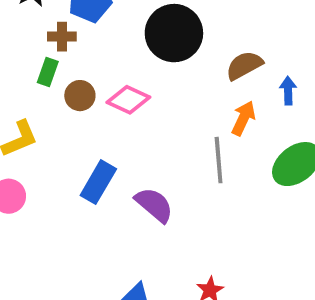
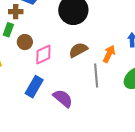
brown semicircle: (244, 65) -> (78, 50), moved
pink diamond: (128, 100) -> (43, 55), moved, turned -50

